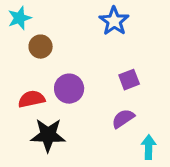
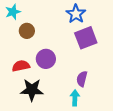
purple square: (129, 80) -> (86, 38), moved, size x1.6
purple semicircle: (123, 119) -> (82, 79), turned -42
cyan arrow: (149, 147) -> (75, 98), moved

